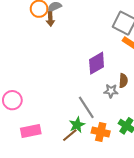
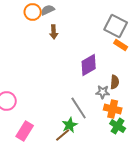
brown arrow: (50, 19) -> (54, 32), moved
pink rectangle: (31, 131) -> (25, 131), turned -48
orange cross: (101, 132) -> (113, 109), moved

